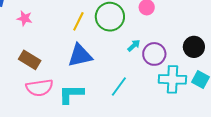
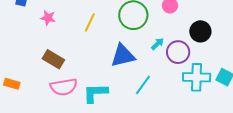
yellow line: (78, 21) -> (90, 22), moved
black circle: (194, 47) -> (200, 31), moved
blue triangle: (80, 56) -> (123, 56), moved

